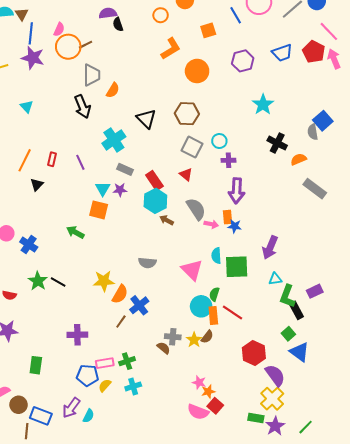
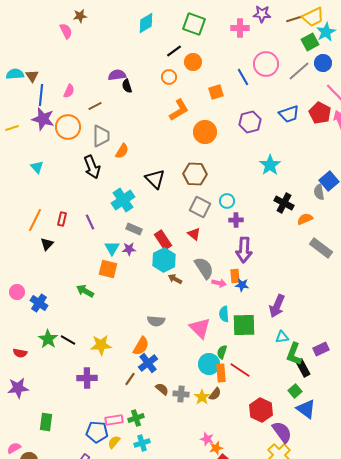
orange circle: (68, 47) -> (68, 127), moved
yellow star: (104, 281) -> (101, 345), moved
orange semicircle: (120, 294) -> (141, 346), moved
purple cross: (77, 335) -> (87, 378), moved
brown semicircle: (164, 348) -> (162, 389), moved

